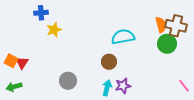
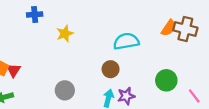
orange semicircle: (161, 25) -> (169, 28), turned 49
yellow star: (54, 30) -> (65, 33), moved
green circle: (167, 44) -> (166, 80), moved

